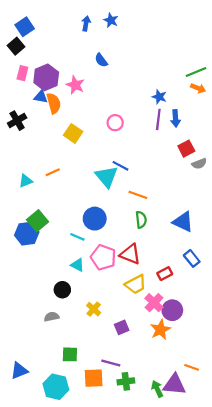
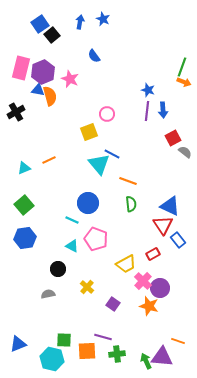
blue square: (25, 27) -> (40, 24), moved
black square: (16, 46) -> (52, 35), moved
green line: (196, 72) -> (182, 67), turned -48
pink rectangle: (22, 73) -> (21, 68), size x1.6
yellow square: (73, 133) -> (89, 132), moved, turned 36
gray semicircle: (199, 164) -> (185, 152), turned -120
green square: (38, 221) -> (24, 205), moved
blue hexagon: (27, 234) -> (25, 238), moved
red triangle: (130, 254) -> (163, 225), moved, turned 35
purple square: (122, 327) -> (113, 304), turned -32
orange star: (160, 330) -> (149, 306), turned -30
green square: (70, 354) -> (64, 340), moved

